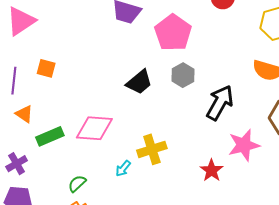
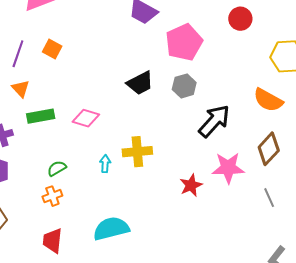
pink diamond: (94, 128) -> (86, 118), size x0.7
cyan arrow: (123, 168) -> (105, 164), turned 132

